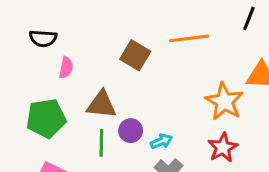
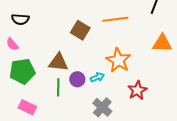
pink semicircle: (66, 68) -> (12, 44), moved, turned 128
orange star: (224, 101) -> (118, 60), moved
cyan arrow: (161, 141) -> (97, 77), moved

